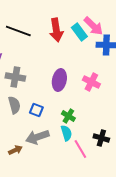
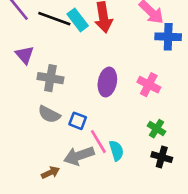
cyan rectangle: (79, 32) -> (78, 20), moved
gray semicircle: (14, 105) -> (49, 114), turned 132
green cross: (68, 116) -> (157, 129), moved
pink line: (80, 149) -> (98, 142), moved

